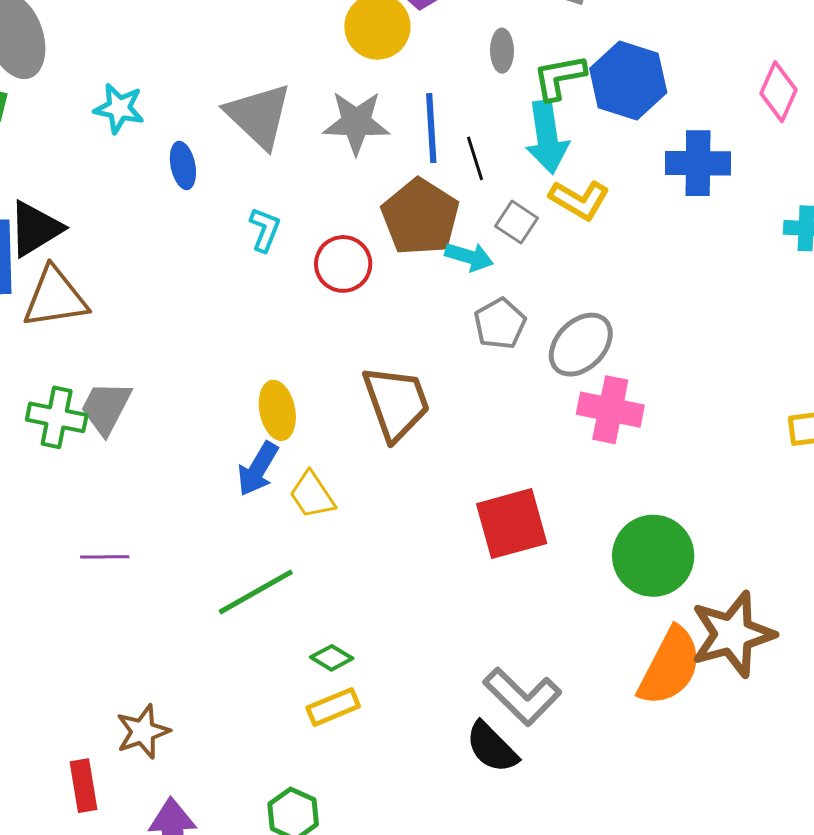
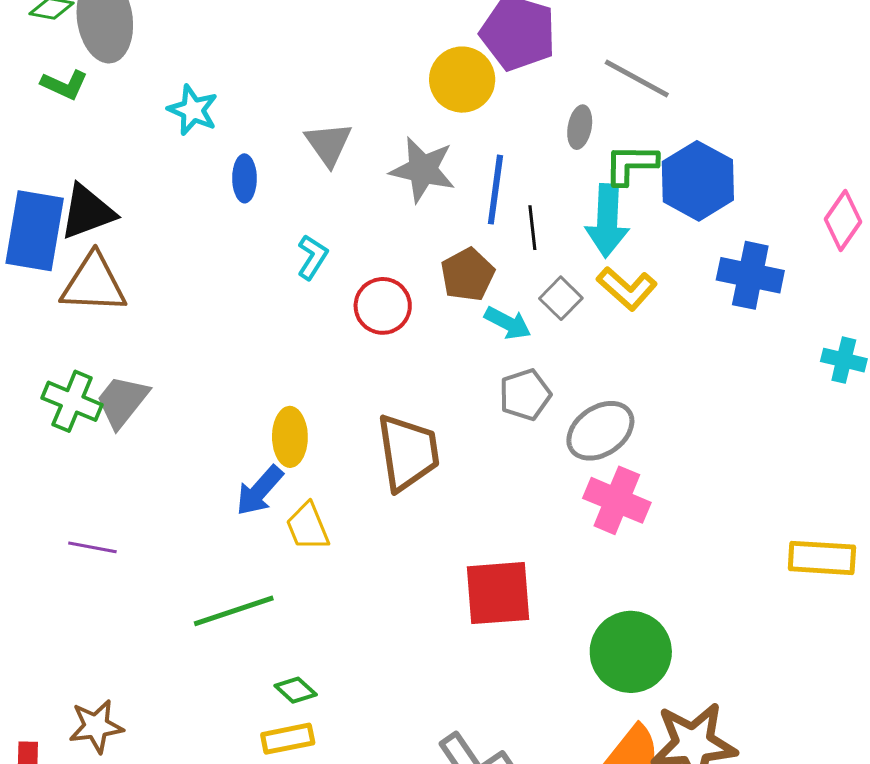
gray triangle: (259, 116) -> (329, 144), size x0.7
brown pentagon: (420, 217) -> (467, 275), size x0.7

